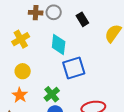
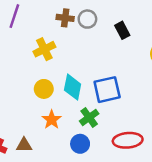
cyan diamond: (59, 44) -> (73, 87), moved
green cross: (52, 94) -> (89, 117), moved
orange star: (20, 95) -> (52, 120), moved

